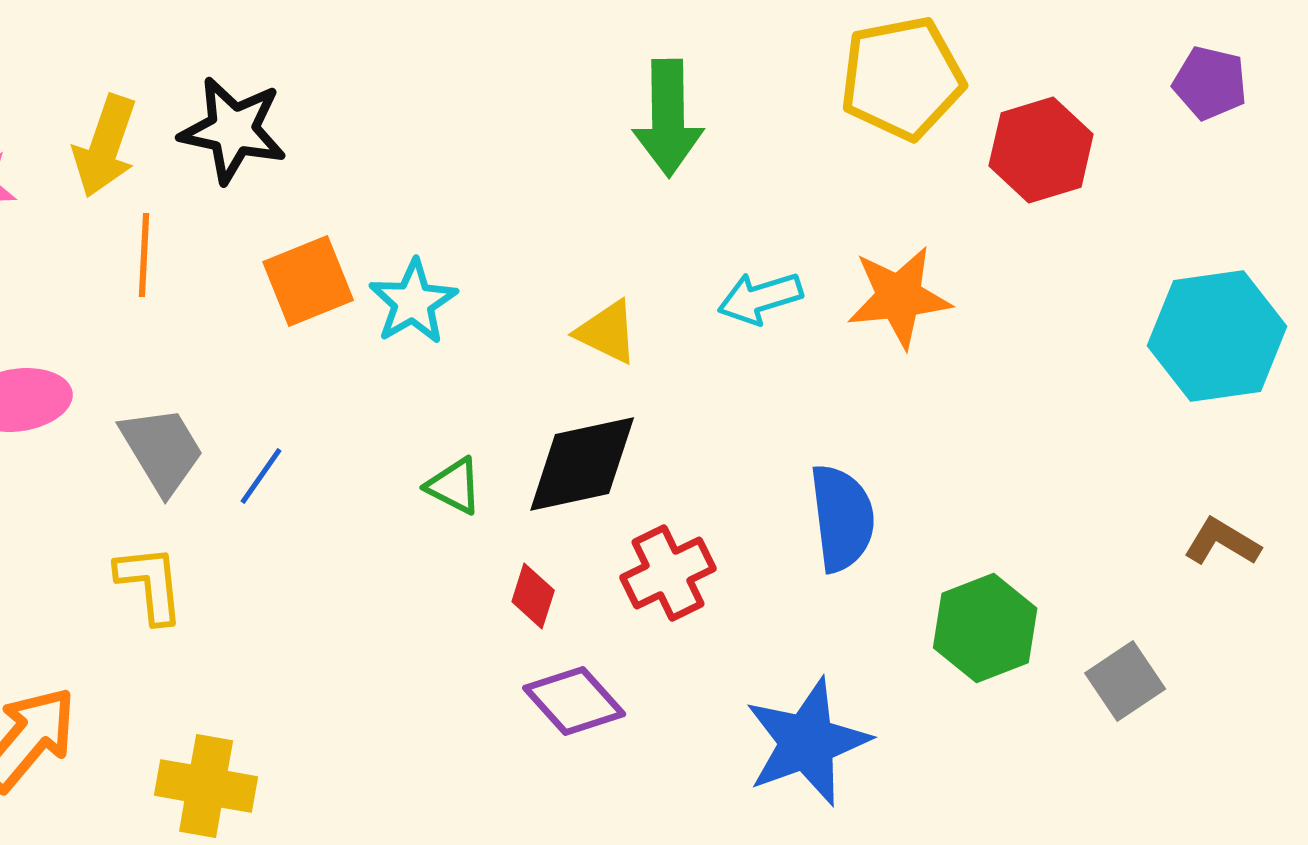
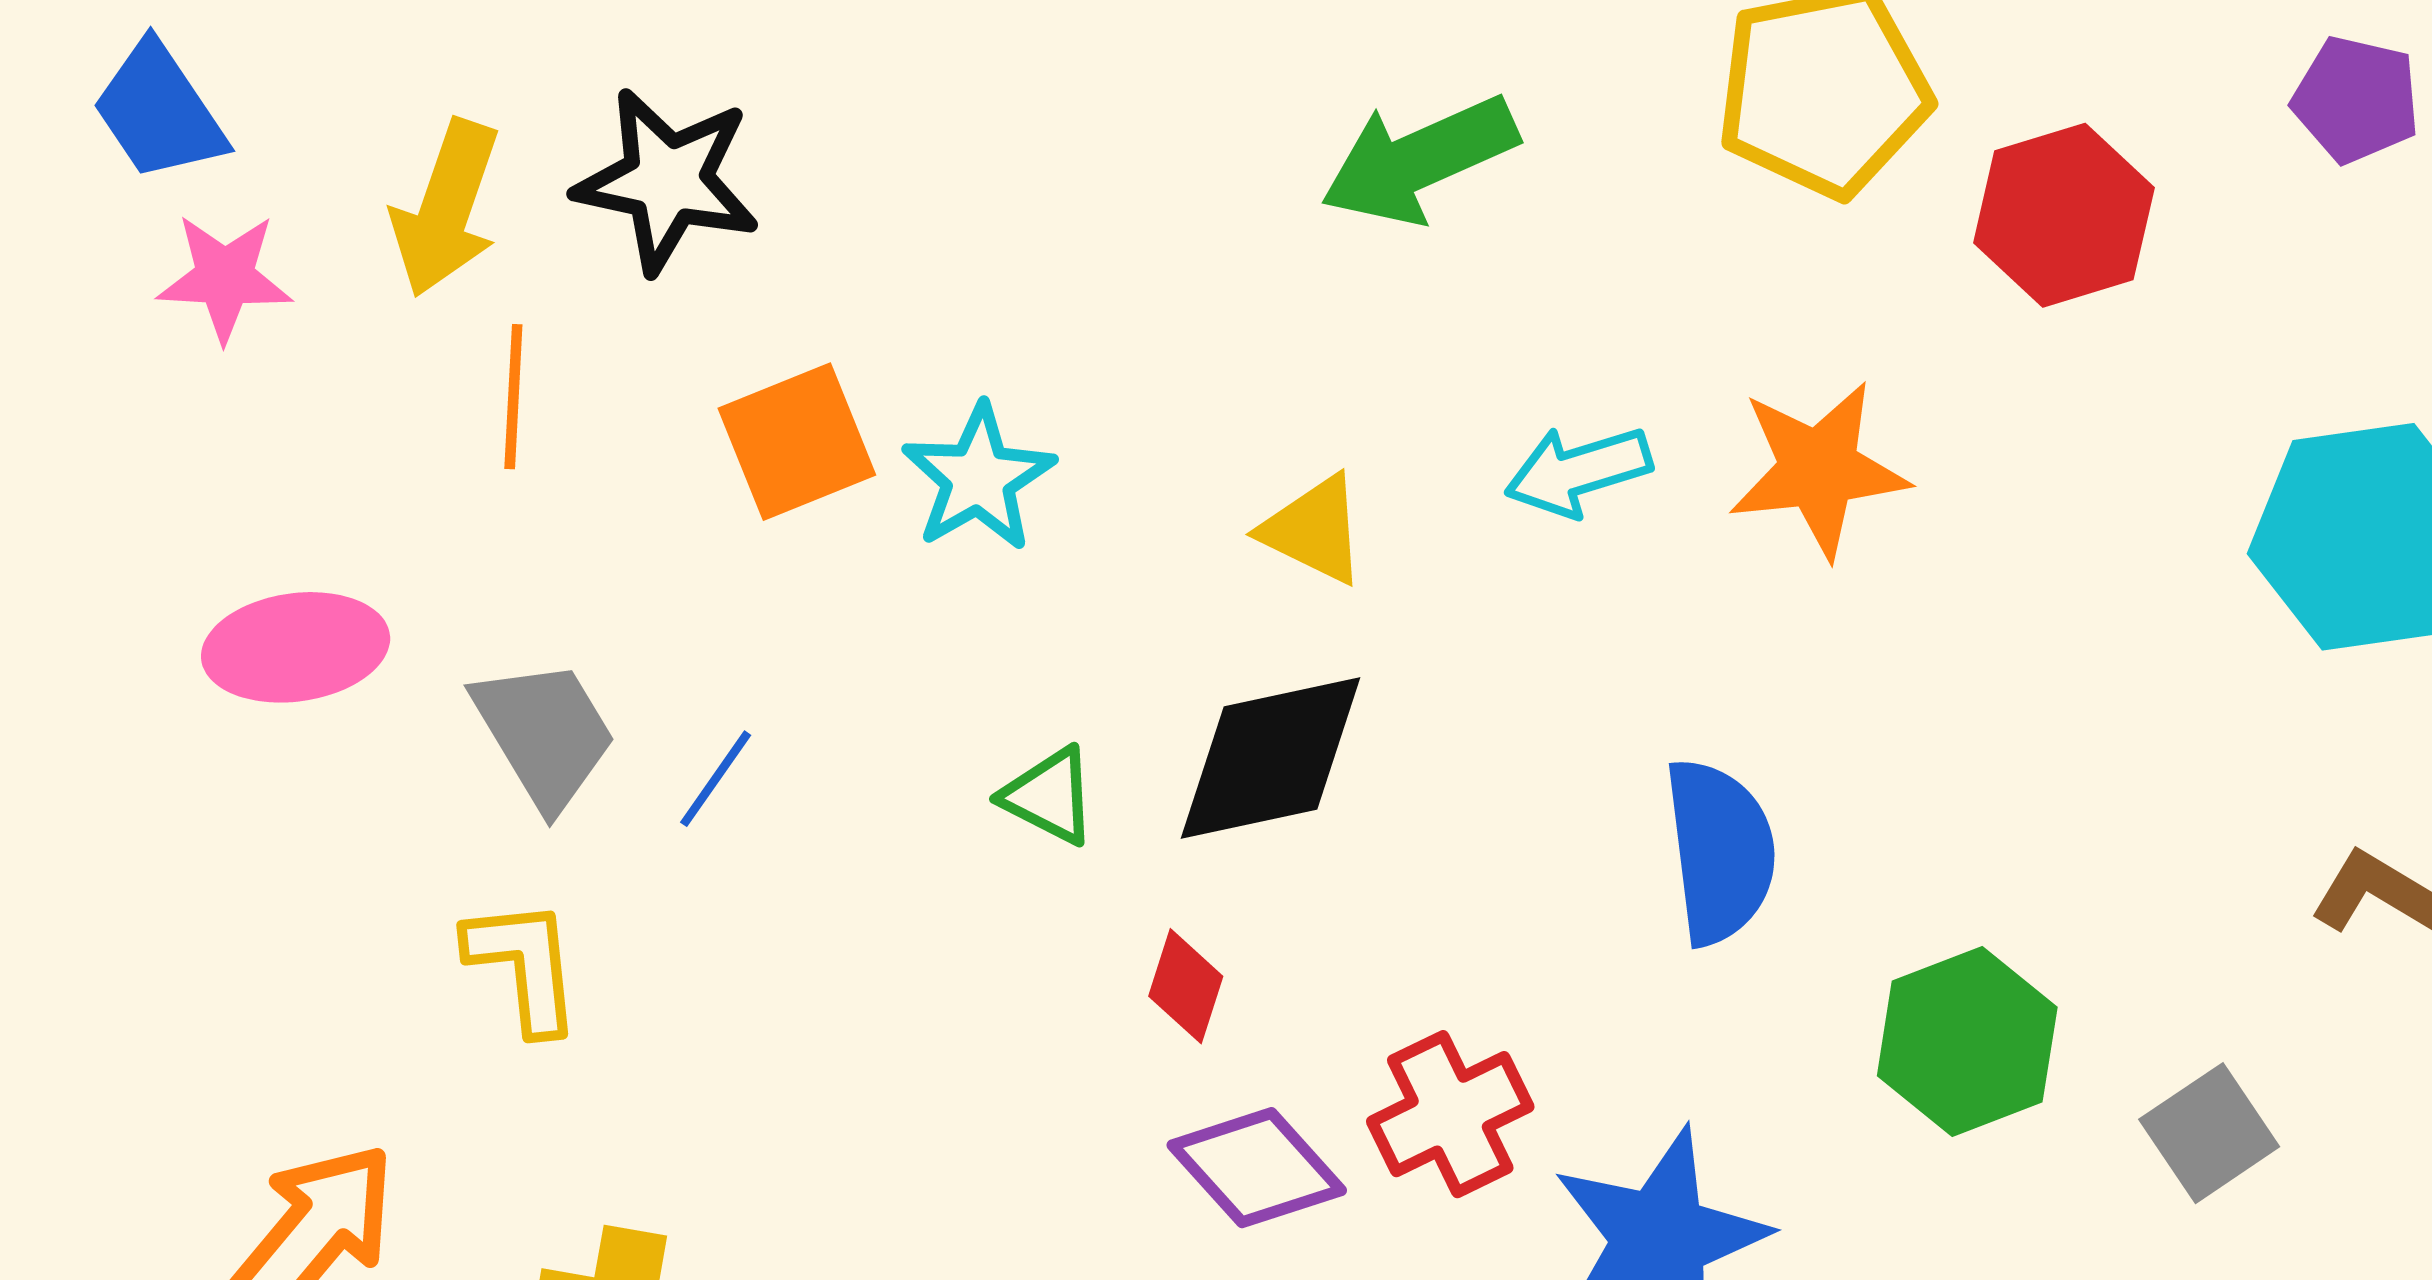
green arrow: (668, 118) -> (1419, 160), turned 67
red cross: (668, 573) -> (1450, 1114), moved

